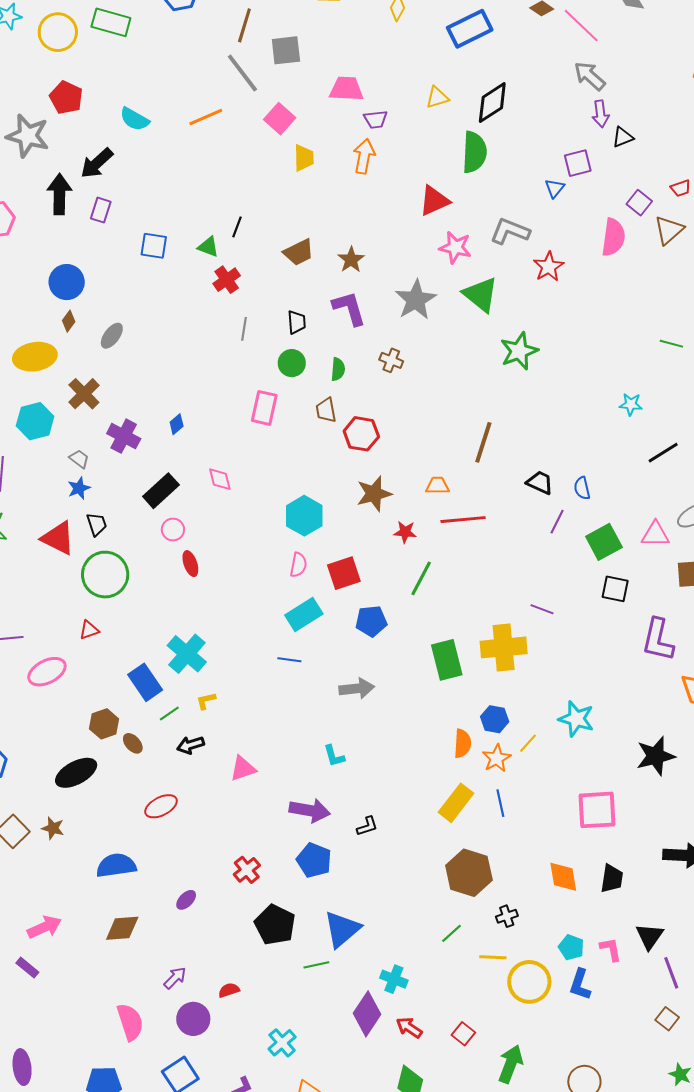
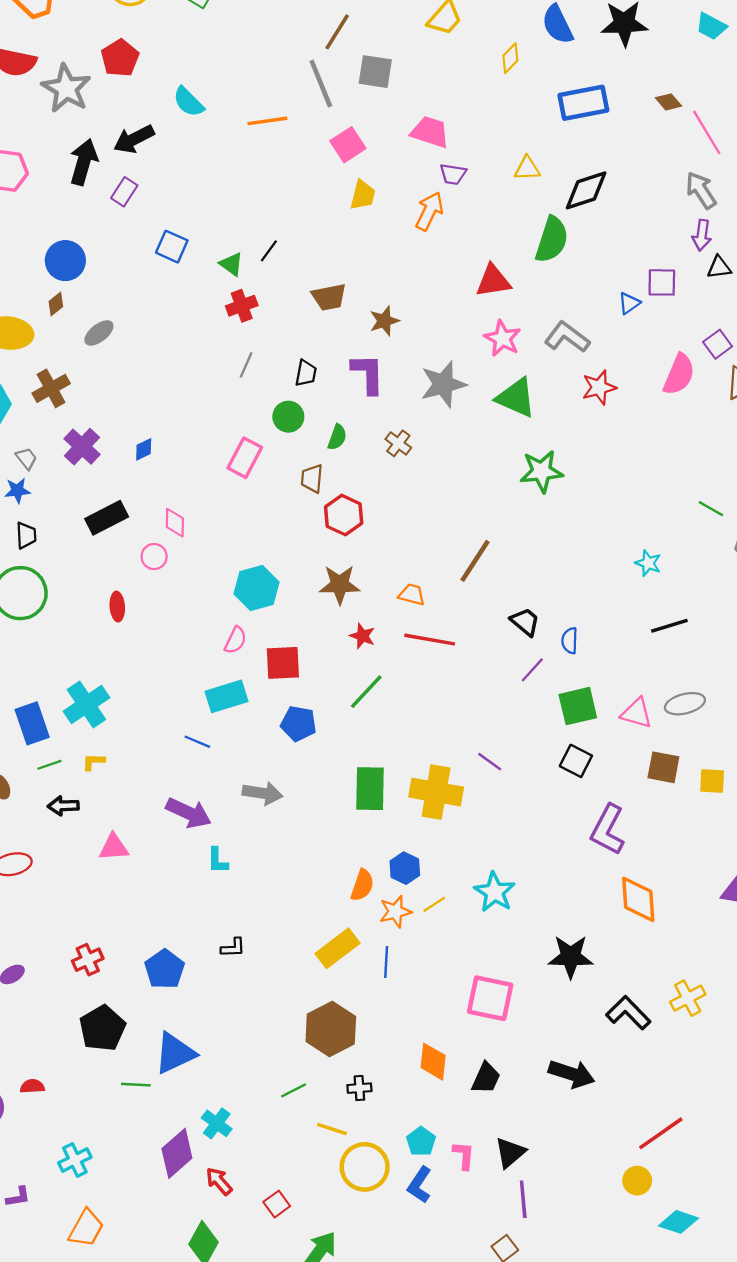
green triangle: (481, 295) -> (516, 398), turned -30
pink circle: (173, 530) -> (154, 557), moved
purple arrow: (310, 810) -> (189, 813), moved

